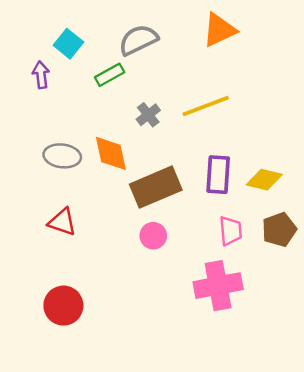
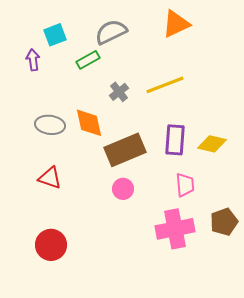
cyan square: (68, 44) -> (55, 35), turned 30
brown pentagon: (279, 229) -> (224, 222), moved

